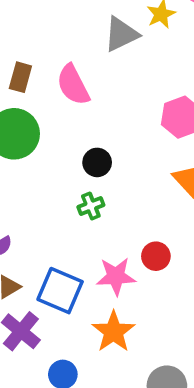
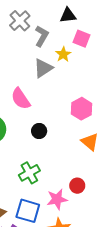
black circle: (97, 162) -> (39, 131), moved
green cross: (91, 206) -> (29, 173), moved, size x1.5

